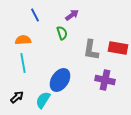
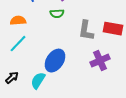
green semicircle: (62, 33) -> (57, 14), turned 104
cyan line: (23, 63) -> (18, 44), turned 54
purple cross: (105, 80) -> (100, 61), turned -36

